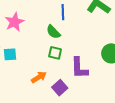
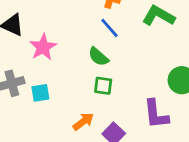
blue line: (63, 12) -> (109, 28), turned -35
purple L-shape: (79, 68) -> (156, 114), moved

